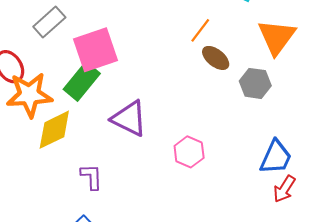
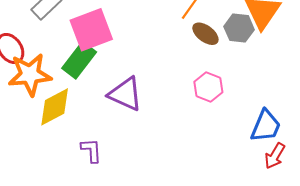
gray hexagon: (255, 83) -> (239, 28), moved
pink hexagon: (189, 152) -> (208, 87), moved

